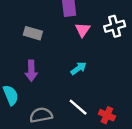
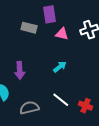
pink triangle: (83, 30) -> (62, 34), turned -48
gray rectangle: (33, 33) -> (29, 28), moved

